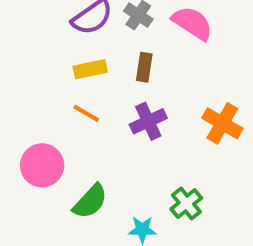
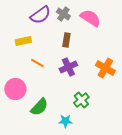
yellow rectangle: (90, 69) -> (23, 41), moved
green cross: (186, 203) -> (81, 100), moved

